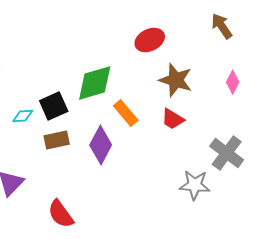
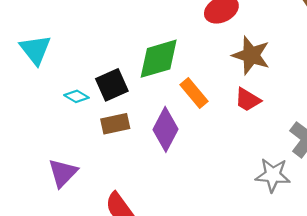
cyan diamond: (23, 116) -> (76, 96), turned 35

